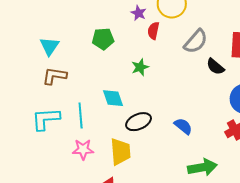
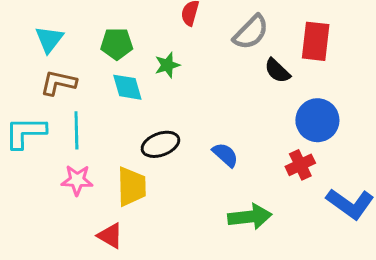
green pentagon: (103, 39) -> (117, 44), moved
cyan triangle: (49, 46) -> (49, 39), moved
brown L-shape: (54, 76) -> (58, 83), moved
cyan diamond: (113, 98) -> (127, 87), moved

